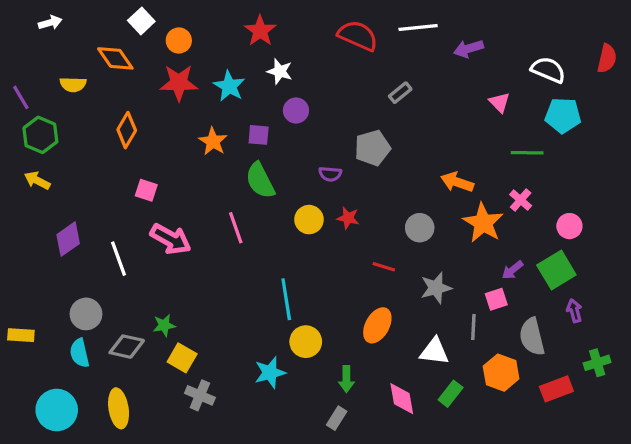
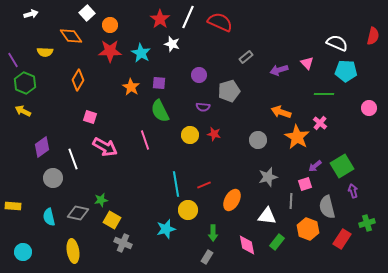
white line: (418, 27) -> (188, 17), moved, turned -60
purple arrow: (469, 49) -> (279, 70), moved
purple circle: (296, 111) -> (199, 75), moved
pink circle: (569, 226) -> (369, 108), moved
red line: (384, 267) -> (204, 185), moved, turned -40
gray circle: (86, 314) -> (53, 178), moved
red rectangle: (556, 389) -> (342, 239), turned -36
cyan circle: (57, 410) -> (23, 252), moved, size x0.7

